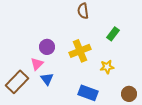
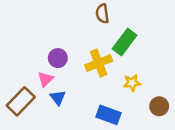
green rectangle: (113, 34) -> (125, 42), moved, size x1.5
brown circle: (129, 94) -> (159, 106), moved

